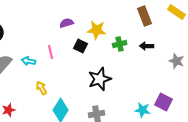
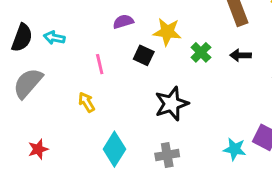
green cross: (120, 44) -> (201, 52), turned -32
cyan arrow: (29, 61) -> (54, 38), moved
yellow arrow: (42, 88) -> (87, 102), moved

